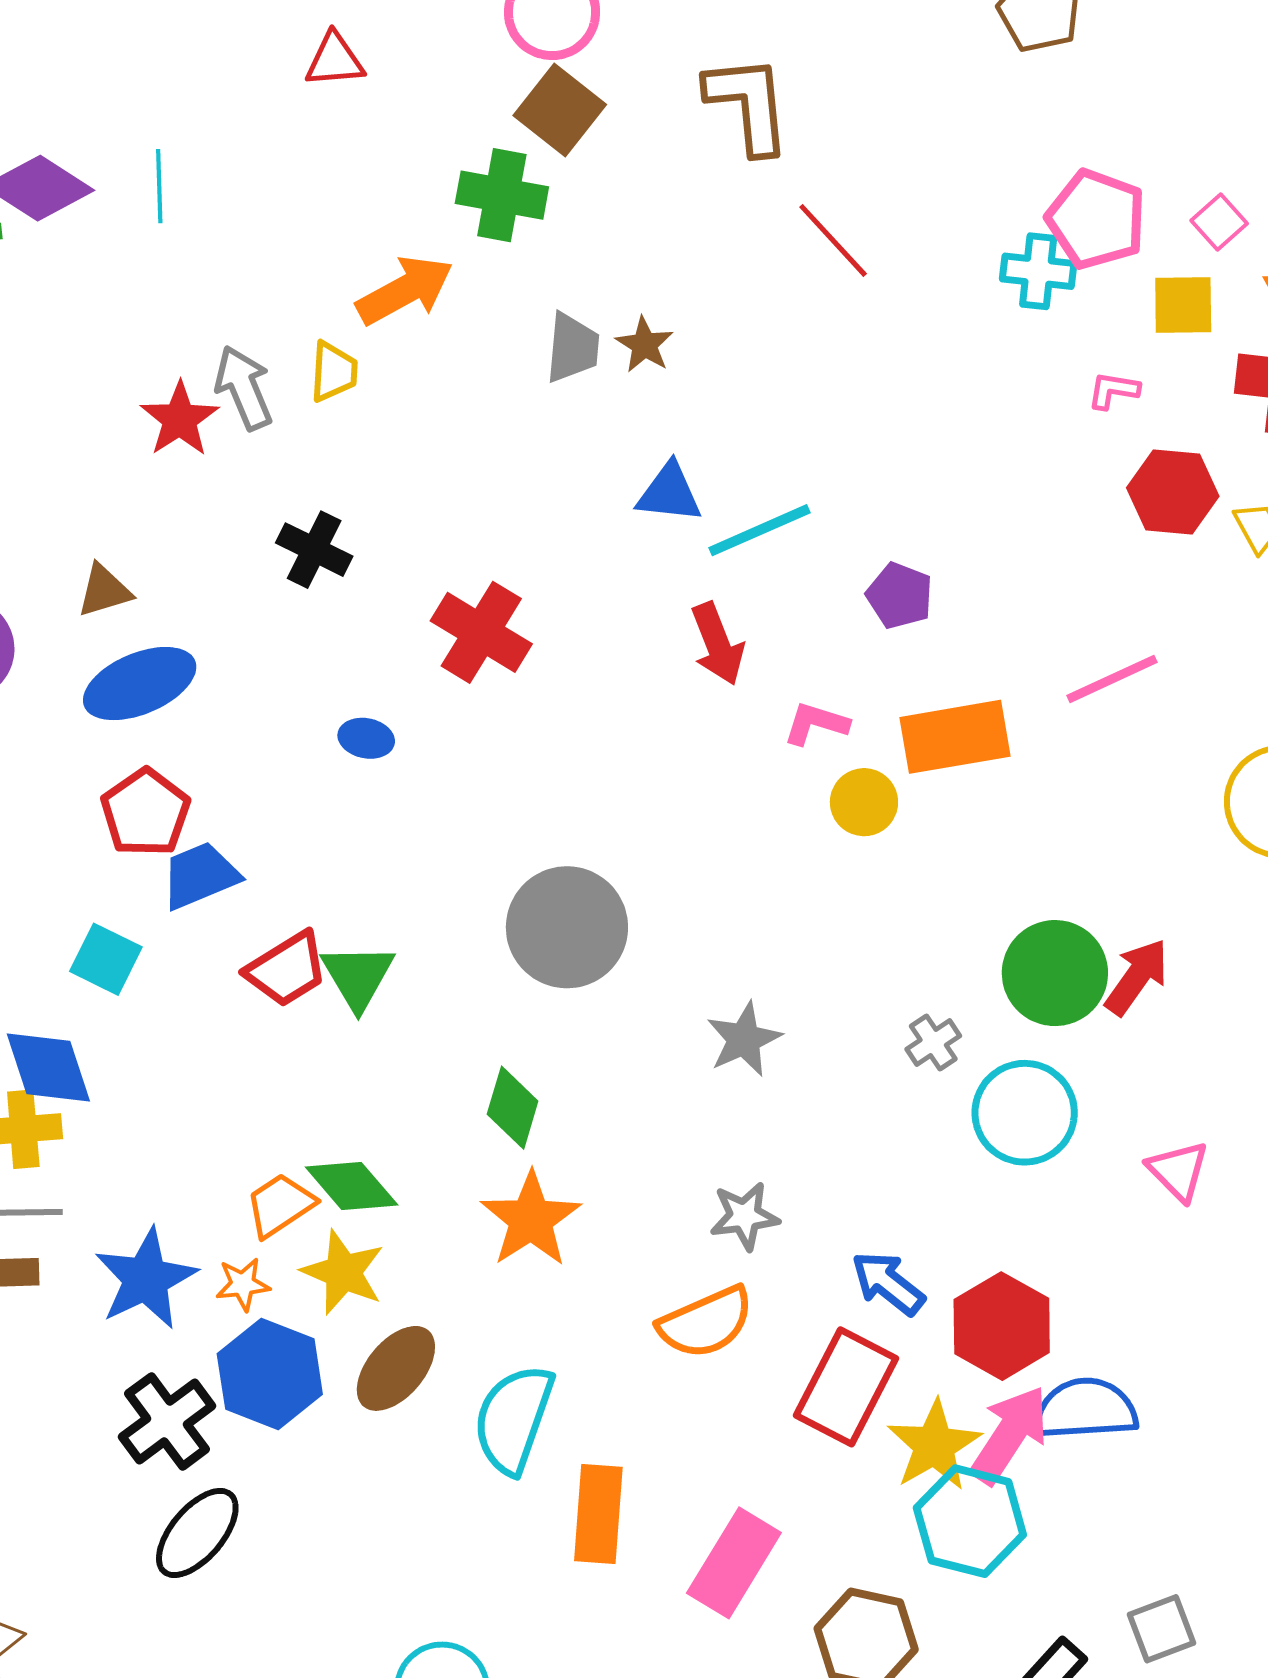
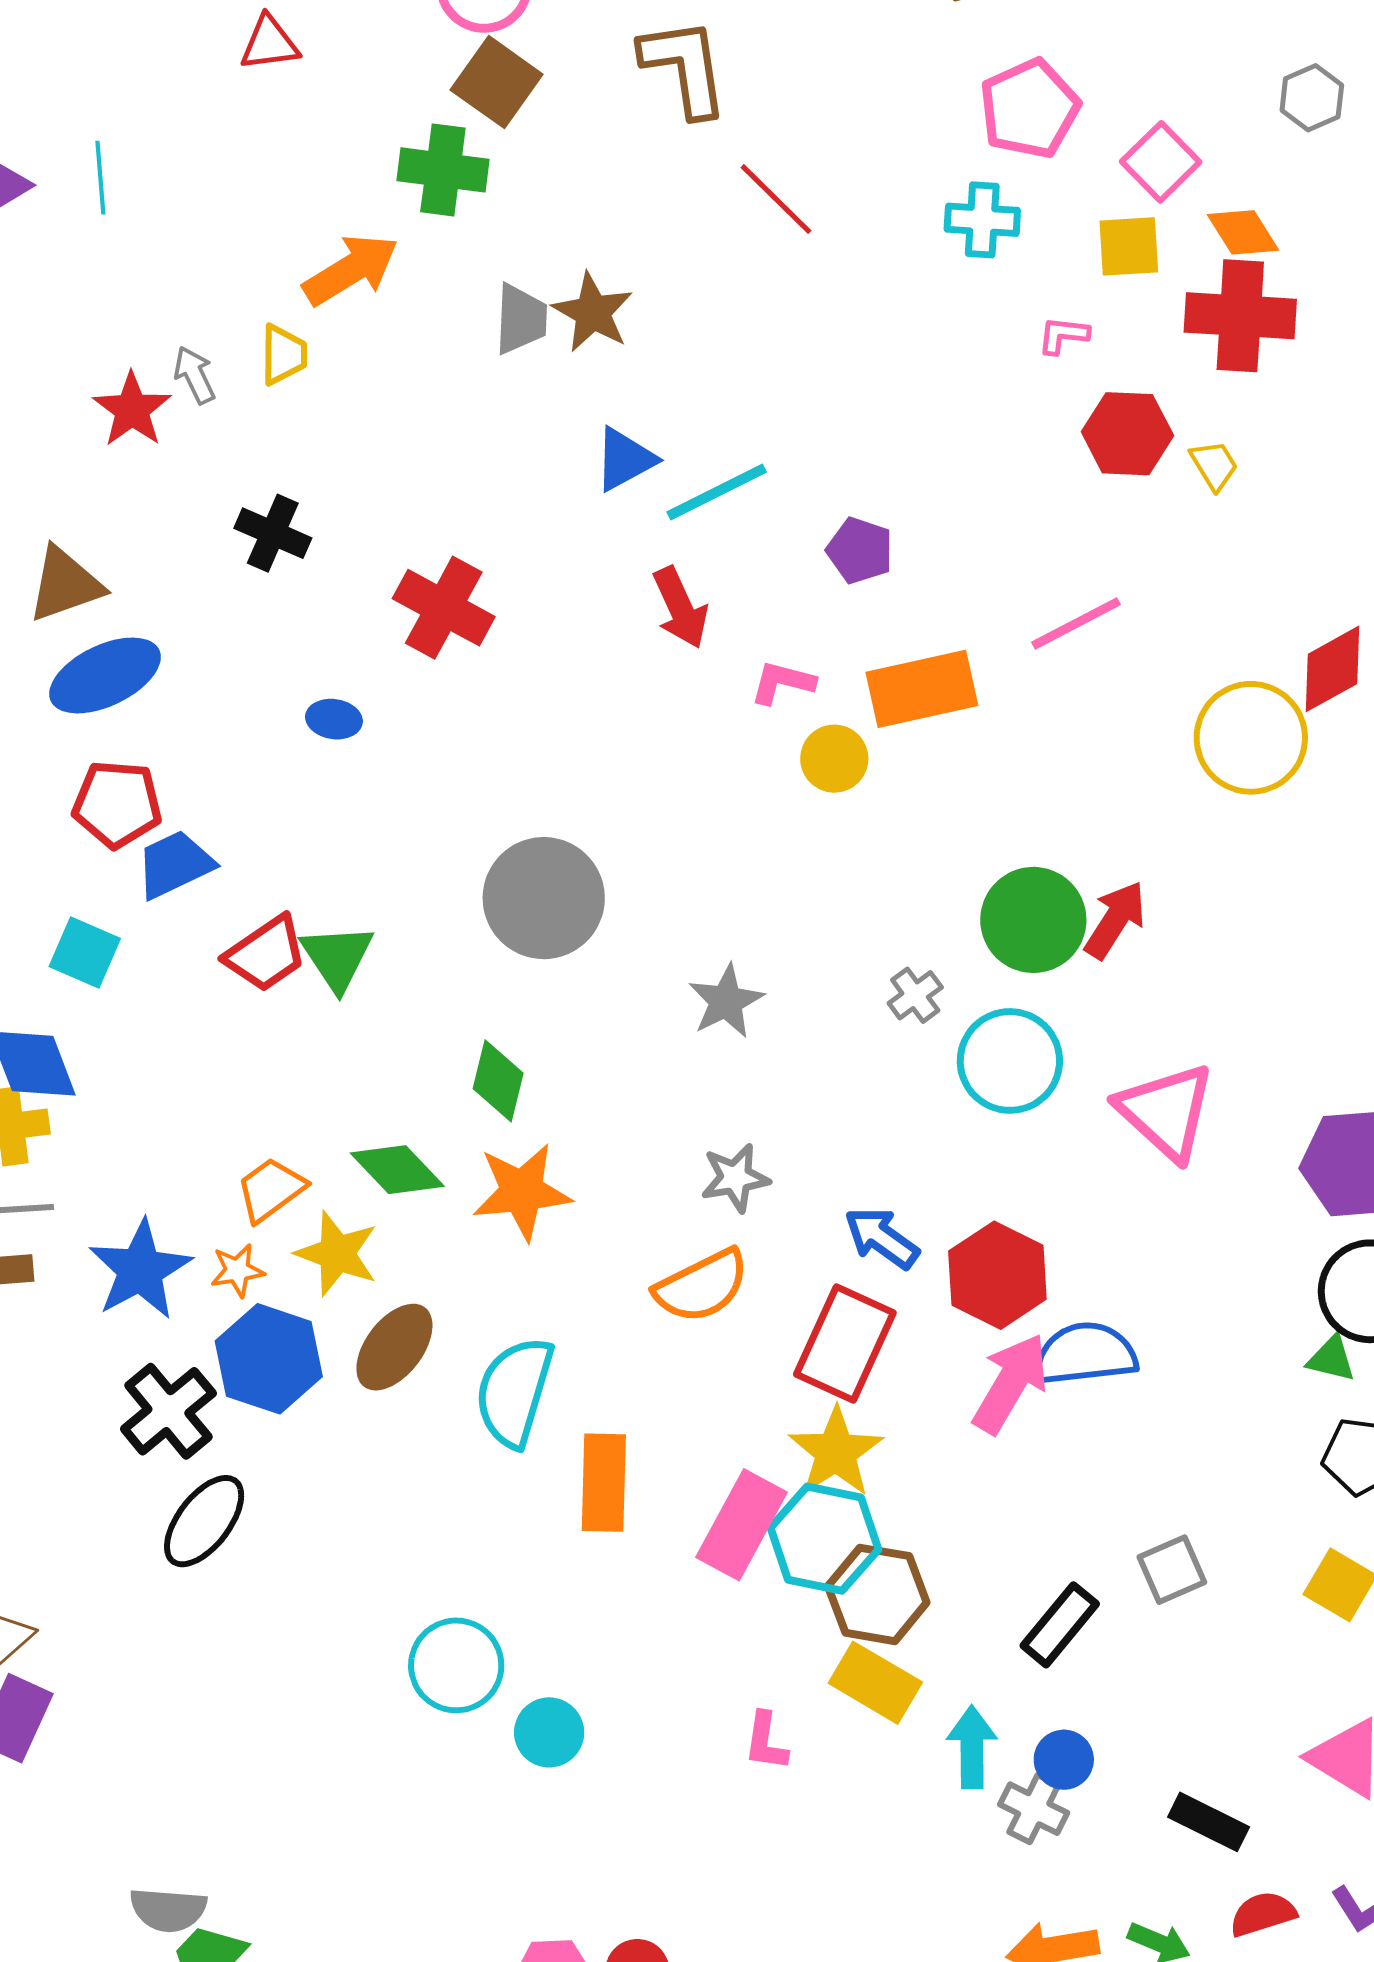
pink pentagon: (1096, 219) -> (1029, 109), moved, turned 30
pink square: (1219, 222) -> (1161, 162), size x1.4
brown star: (644, 345) -> (593, 312), size x1.4
gray arrow: (244, 388) -> (195, 375), size x0.7
blue triangle: (669, 493) -> (625, 459), turned -32
brown triangle: (104, 591) -> (65, 584), size x1.4
red pentagon: (145, 813) -> (117, 804), turned -30
pink triangle: (1178, 1171) -> (1166, 1111), size x1.6
green diamond: (352, 1186) -> (397, 1170), moved
orange star: (531, 1219) -> (522, 1192), turned 30
yellow star: (934, 1445) -> (836, 1452), moved
cyan hexagon: (970, 1521) -> (824, 1539), moved

